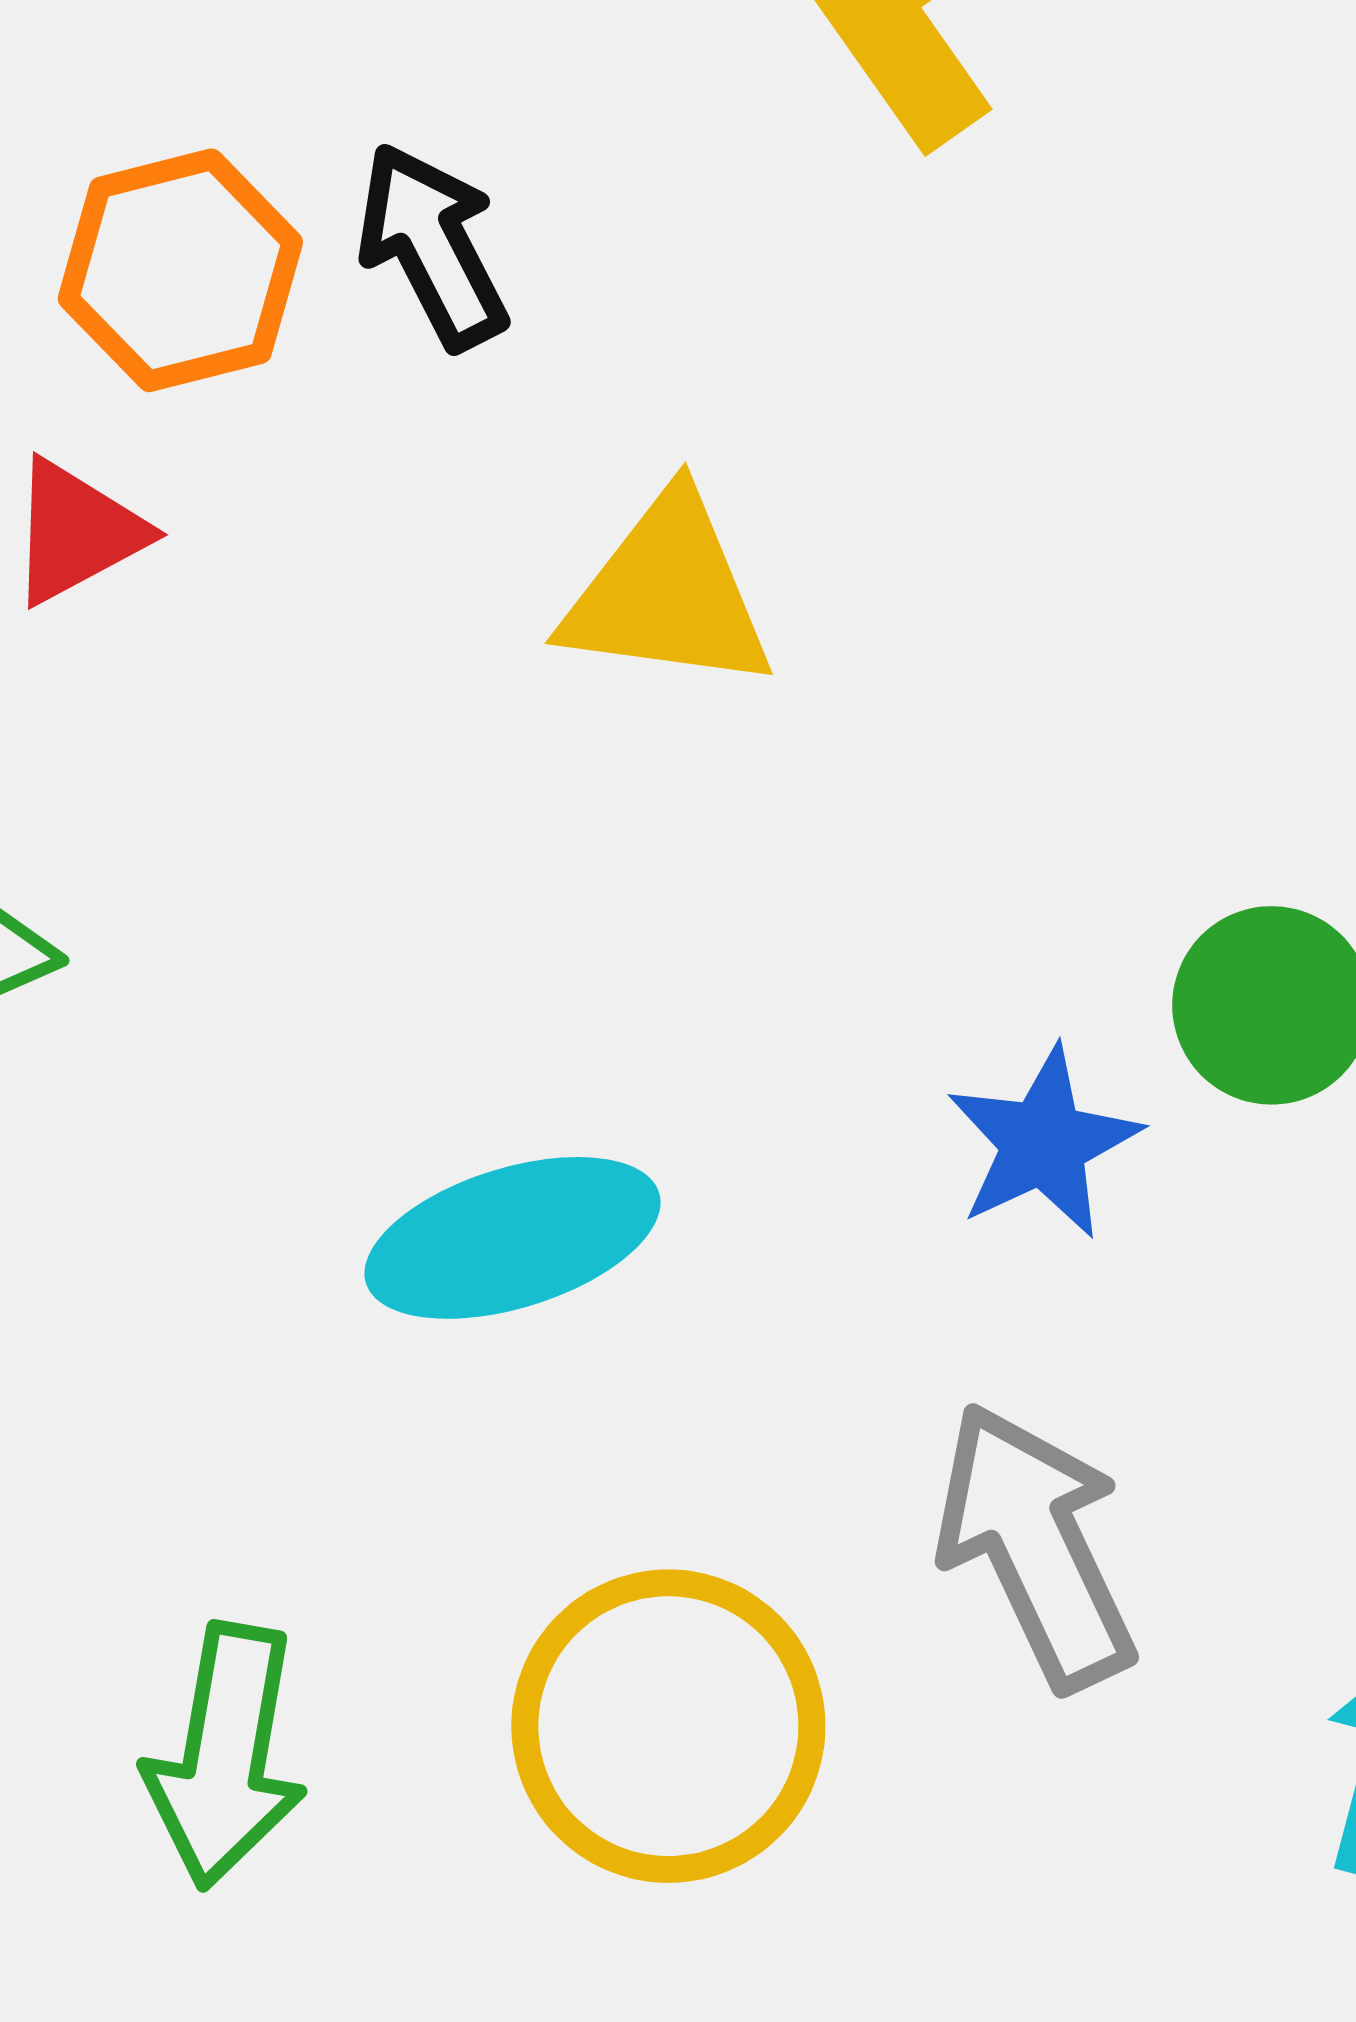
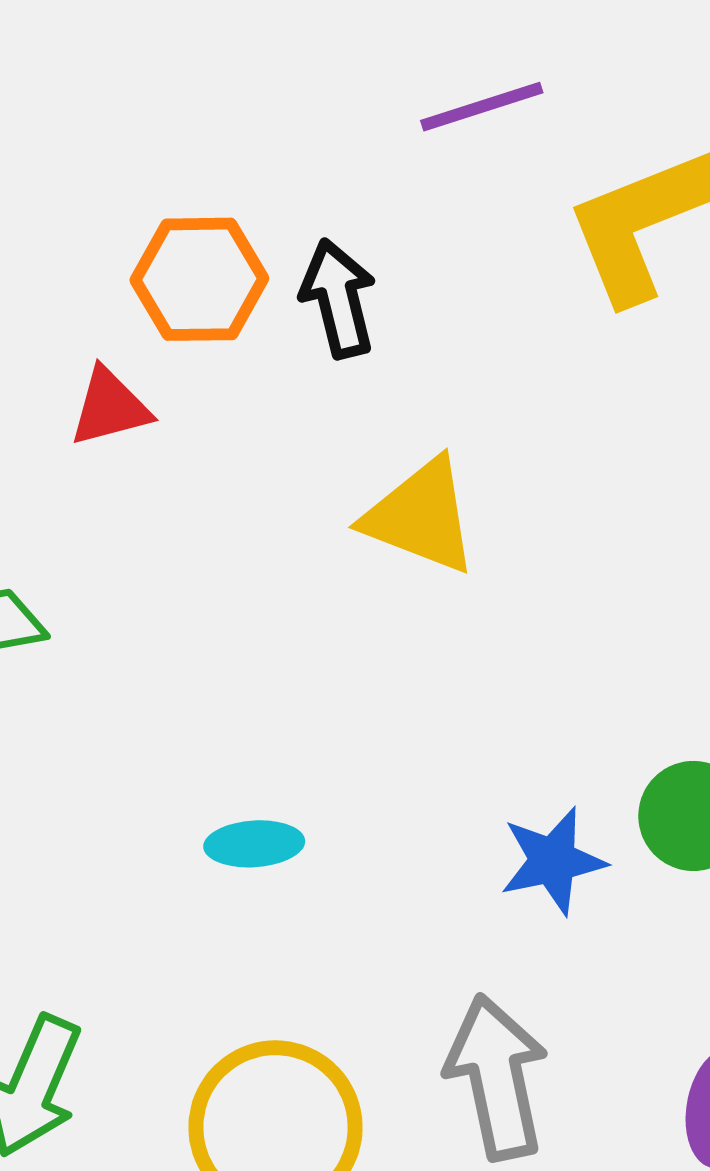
cyan ellipse: (513, 1238) -> (254, 844), size x0.6

